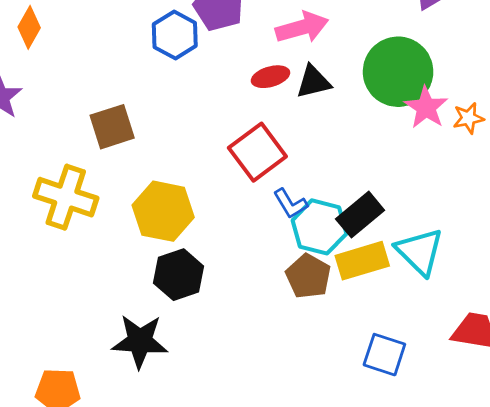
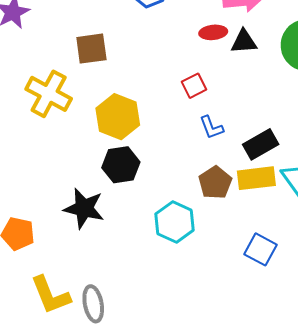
red square: (257, 152) -> (194, 86), size x0.6
cyan hexagon: (319, 227) -> (175, 222), moved

